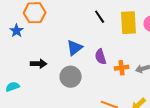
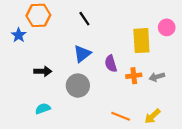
black line: (100, 17) -> (84, 19), moved
yellow rectangle: (129, 23) -> (141, 41), moved
cyan semicircle: (13, 87) -> (43, 109), moved

